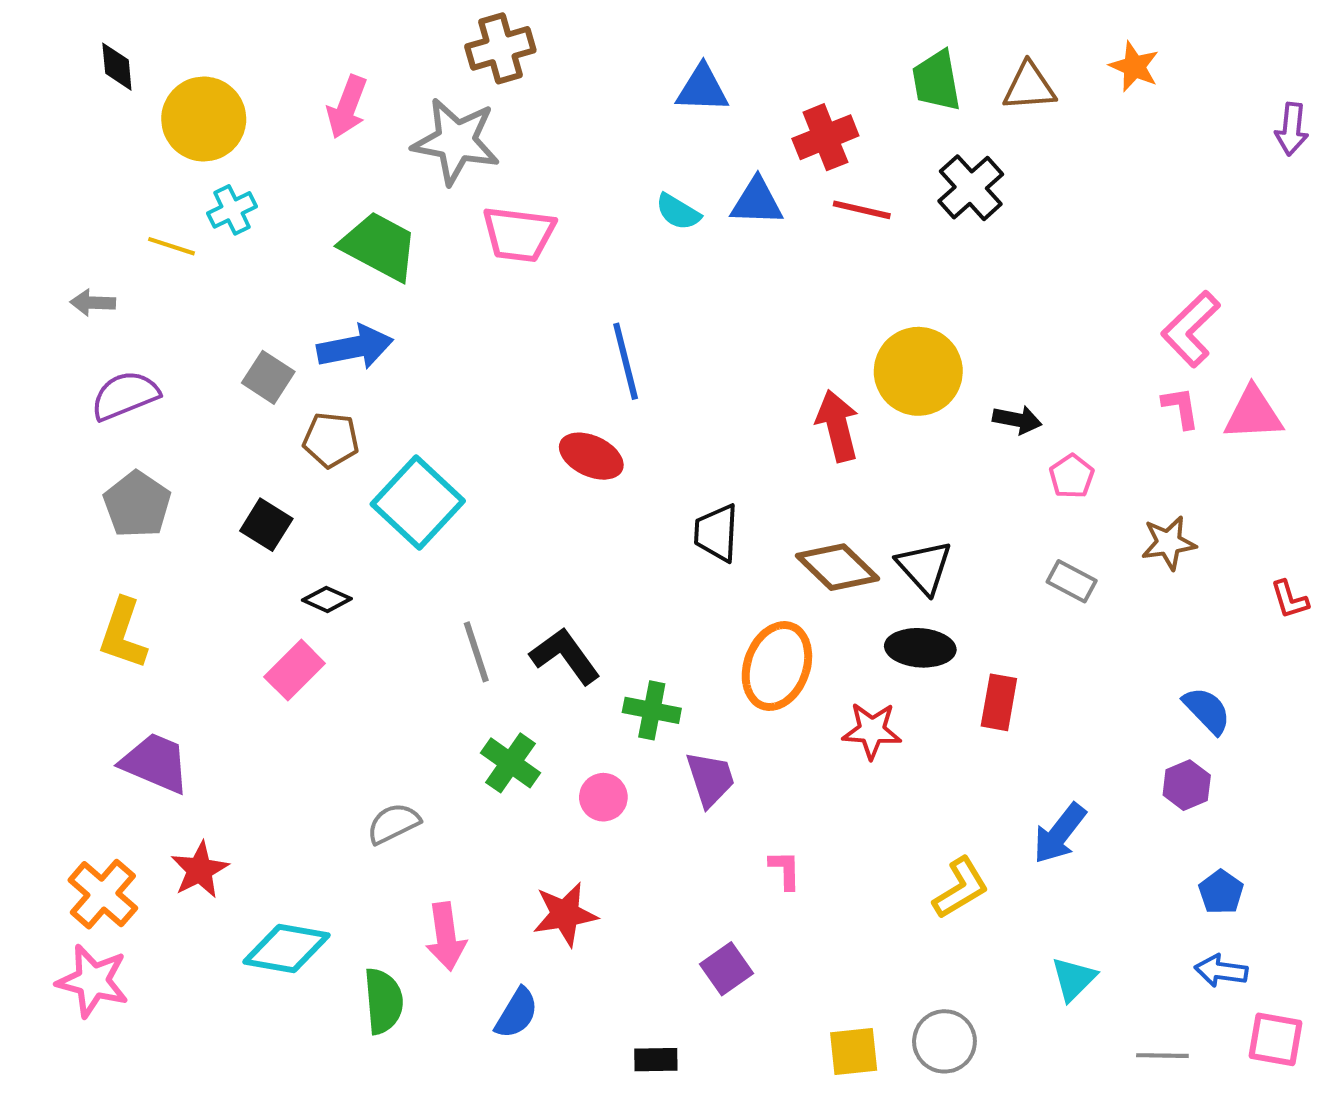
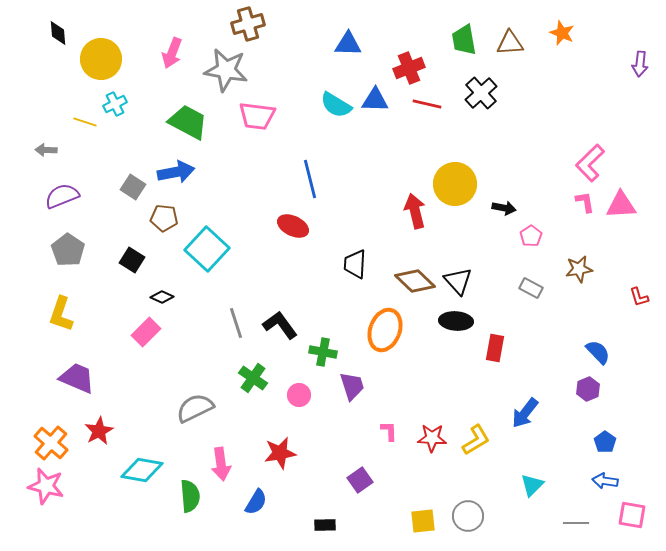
cyan semicircle: (678, 212) -> (336, 105), size x1.4
red star: (872, 731) -> (432, 438), moved
gray semicircle: (393, 823) -> (195, 408), size x1.4

